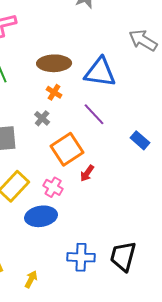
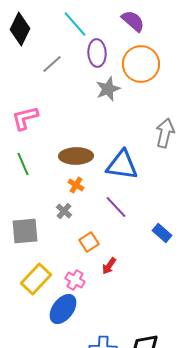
gray arrow: (143, 40) -> (165, 133), turned 72
orange square: (67, 149) -> (89, 242), size x0.6
blue ellipse: (41, 216) -> (63, 309), turned -44

